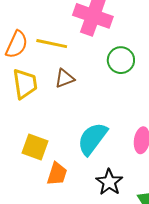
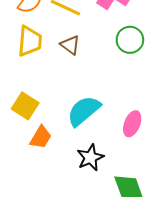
brown triangle: (65, 78) -> (70, 45), turned 45

